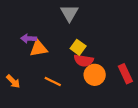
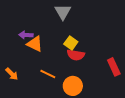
orange triangle: (39, 48) -> (35, 44), turned 36
orange circle: (95, 75) -> (73, 86), moved

